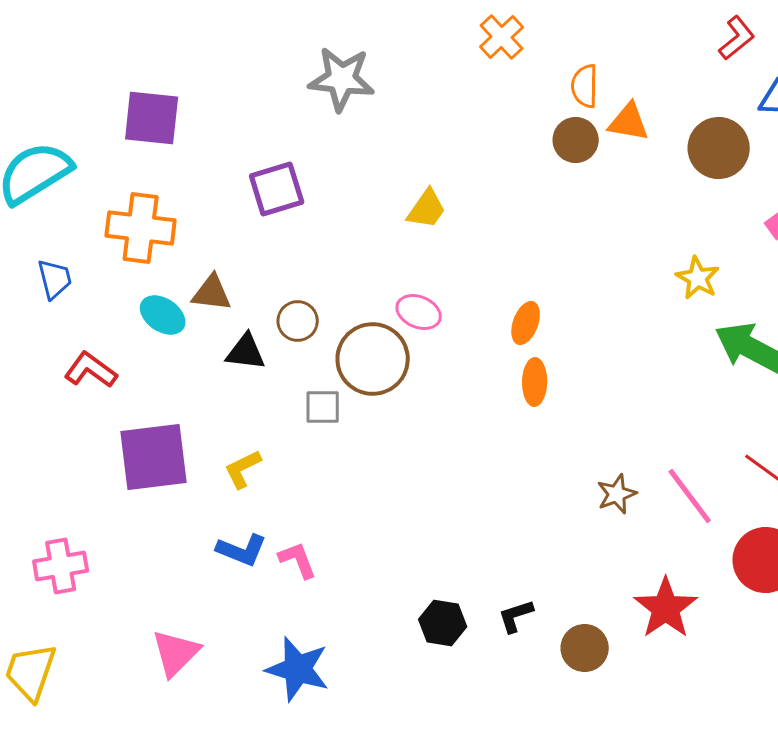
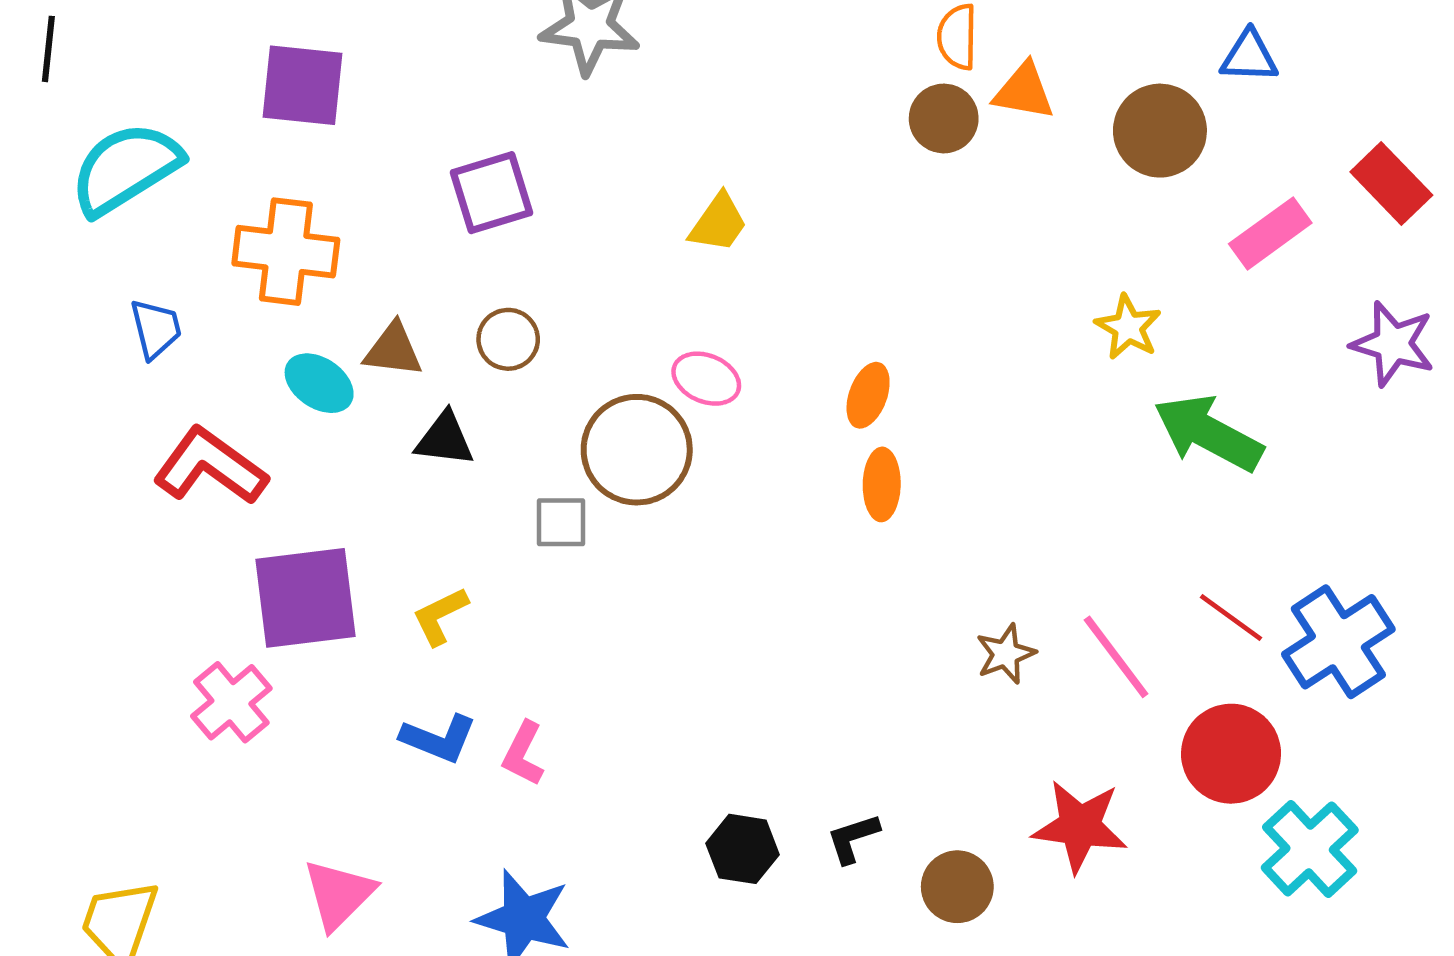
brown circle: (298, 321) -> (508, 339), moved
red L-shape: (91, 370) -> (210, 466), size x1.4
pink L-shape: (298, 560) -> (523, 754), turned -132
pink cross: (61, 566) -> (231, 702), moved, turned -30
red star: (666, 608) -> (1080, 826), turned -30

